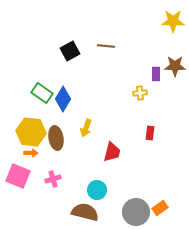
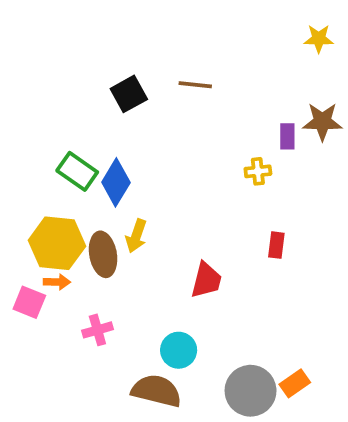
yellow star: (173, 21) -> (319, 39), size x0.7
yellow arrow: (86, 128) -> (136, 236), moved
pink square: (18, 176) -> (29, 302), moved, size x0.7

